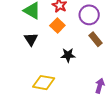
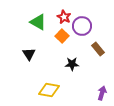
purple circle: (89, 15) -> (82, 26), moved
black triangle: (31, 39) -> (29, 54), moved

